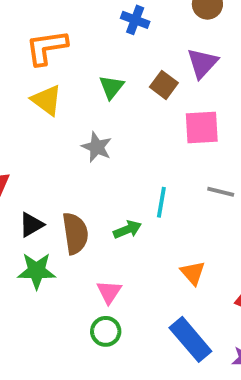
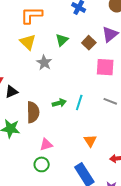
gray star: (97, 147) -> (44, 63), moved
black triangle: (31, 225) -> (11, 92), moved
green arrow: (127, 229) -> (59, 103), moved
pink triangle: (109, 292) -> (46, 145), turned 32

